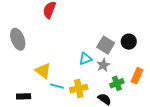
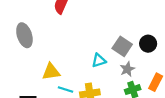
gray star: (103, 65) -> (127, 69), moved
yellow triangle: (43, 71) -> (51, 72), turned -48

